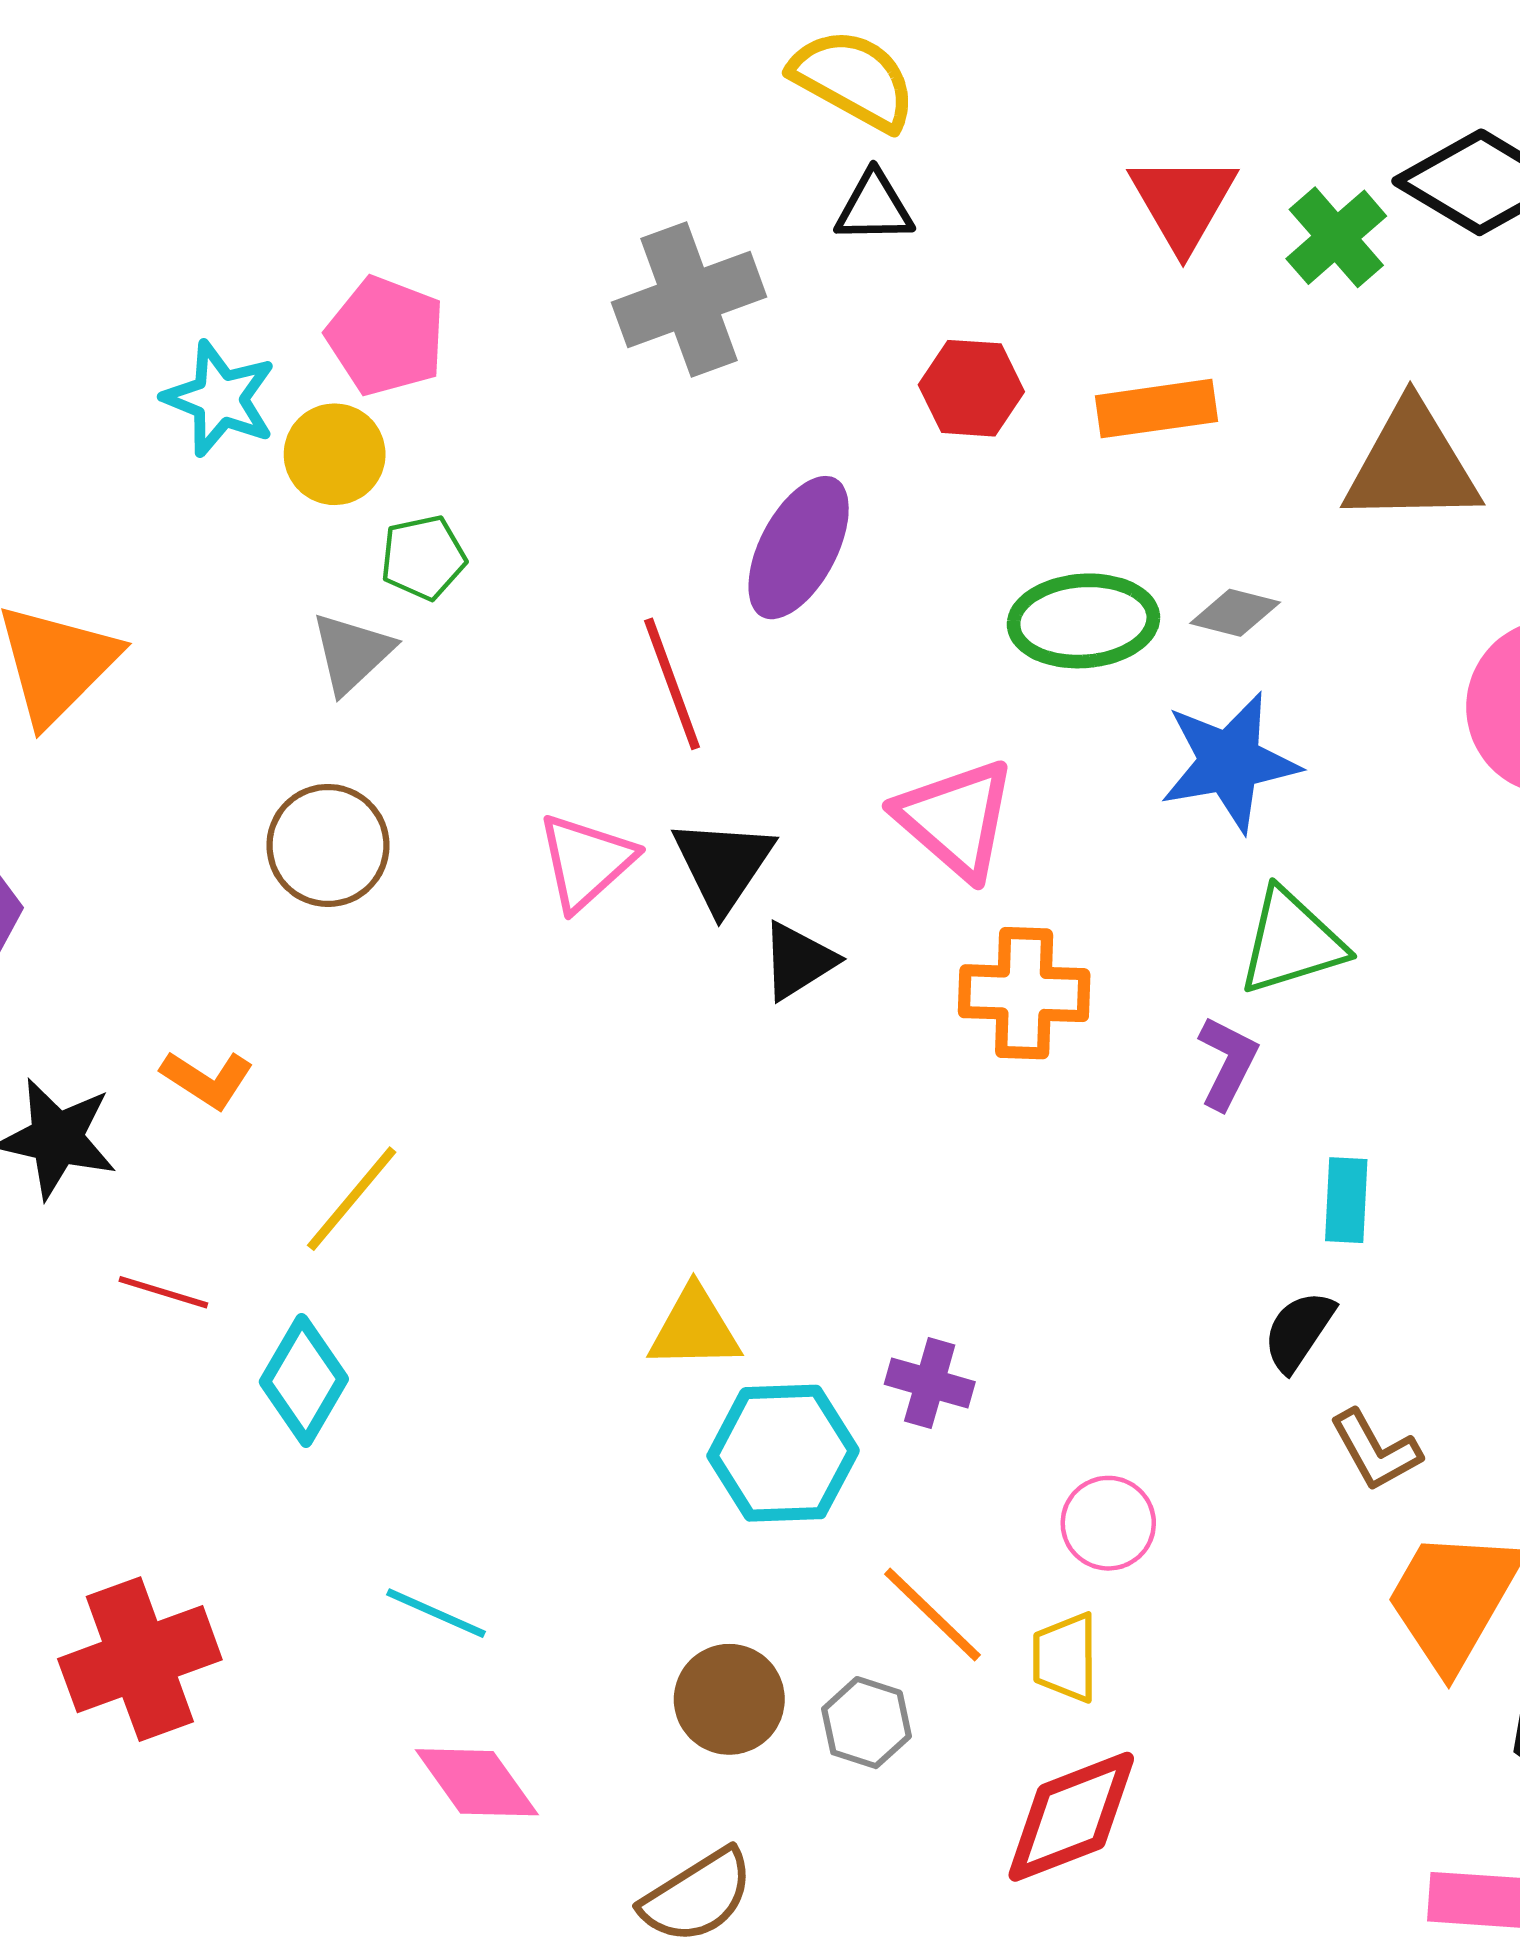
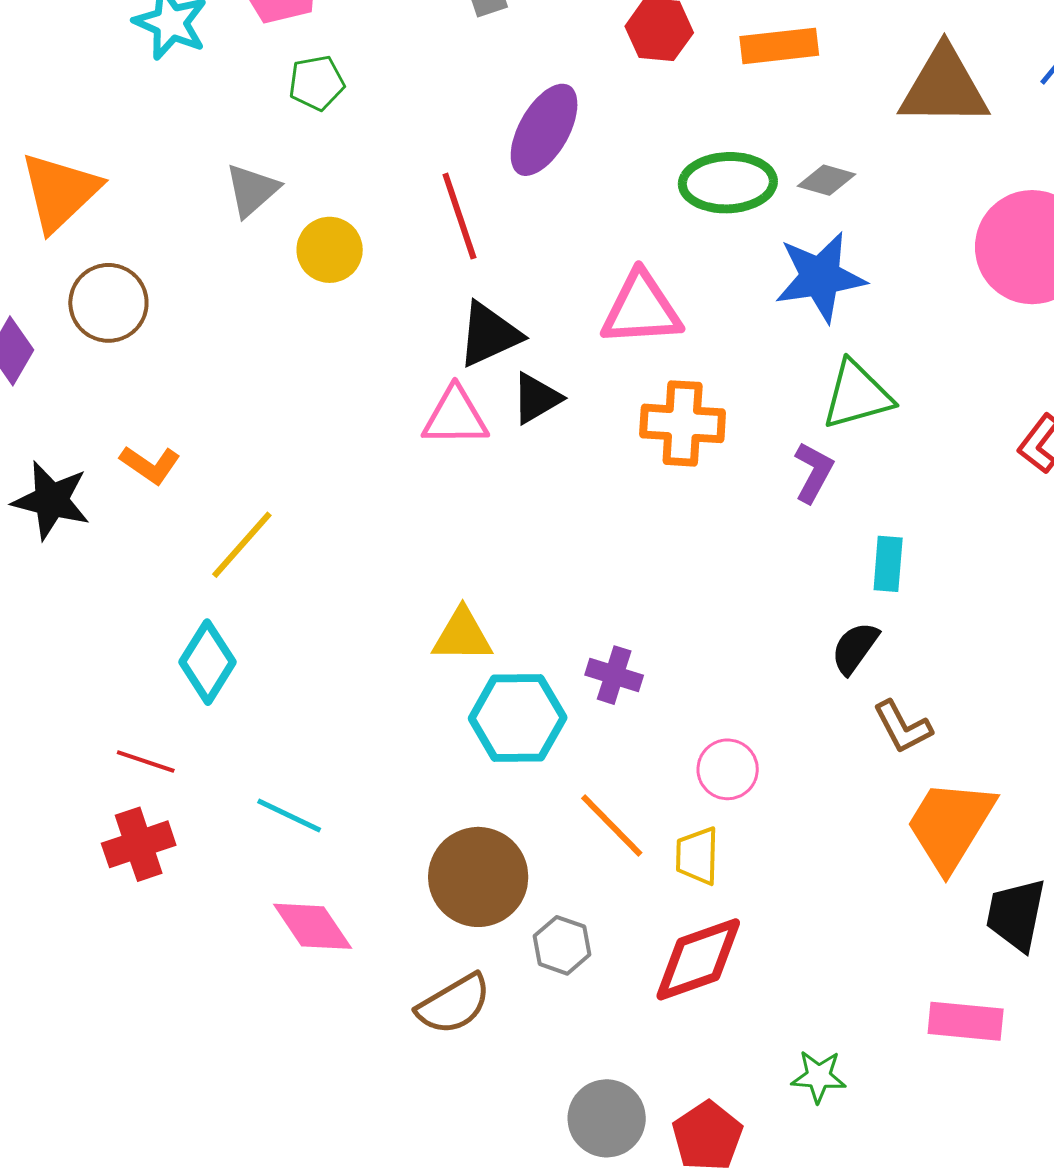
yellow circle: (335, 454) -> (330, 250), moved
green pentagon: (423, 557) -> (317, 83), moved
pink triangle: (956, 819) -> (641, 309), turned -46
brown circle: (328, 845) -> (108, 303), moved
pink triangle: (586, 862) -> (455, 417), moved, turned 40
black triangle: (723, 865) -> (489, 335), turned 30
red line: (163, 1292) -> (146, 762), moved
red cross: (140, 1659) -> (139, 844), moved, size x0.7
brown circle: (729, 1699) -> (478, 877), size x1.4
gray hexagon: (866, 1723) -> (562, 945), moved

